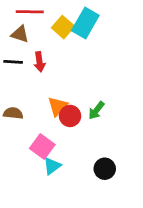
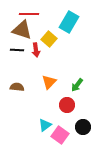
yellow square: (63, 27) -> (49, 39), moved
brown triangle: (20, 34) -> (22, 30), size x1.5
red circle: (70, 116) -> (67, 105), moved
pink square: (42, 147) -> (60, 135), moved

